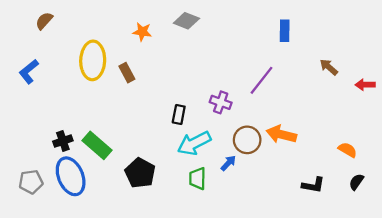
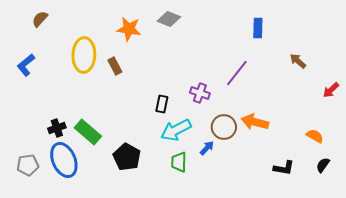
orange star: (142, 32) -> (129, 29), size x1.4
red arrow: (365, 85) -> (331, 90), moved, turned -42

